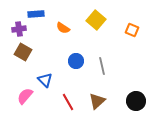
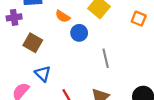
brown square: (23, 52) -> (33, 43), moved
blue circle: (76, 61) -> (79, 33), moved

